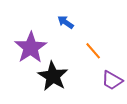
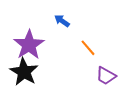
black star: (53, 76) -> (24, 72), moved

